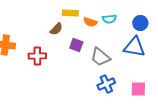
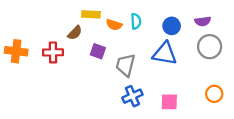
cyan semicircle: (109, 19) -> (136, 21), turned -88
red cross: (37, 56) -> (53, 52), moved
gray trapezoid: (100, 57) -> (126, 65), turned 65

